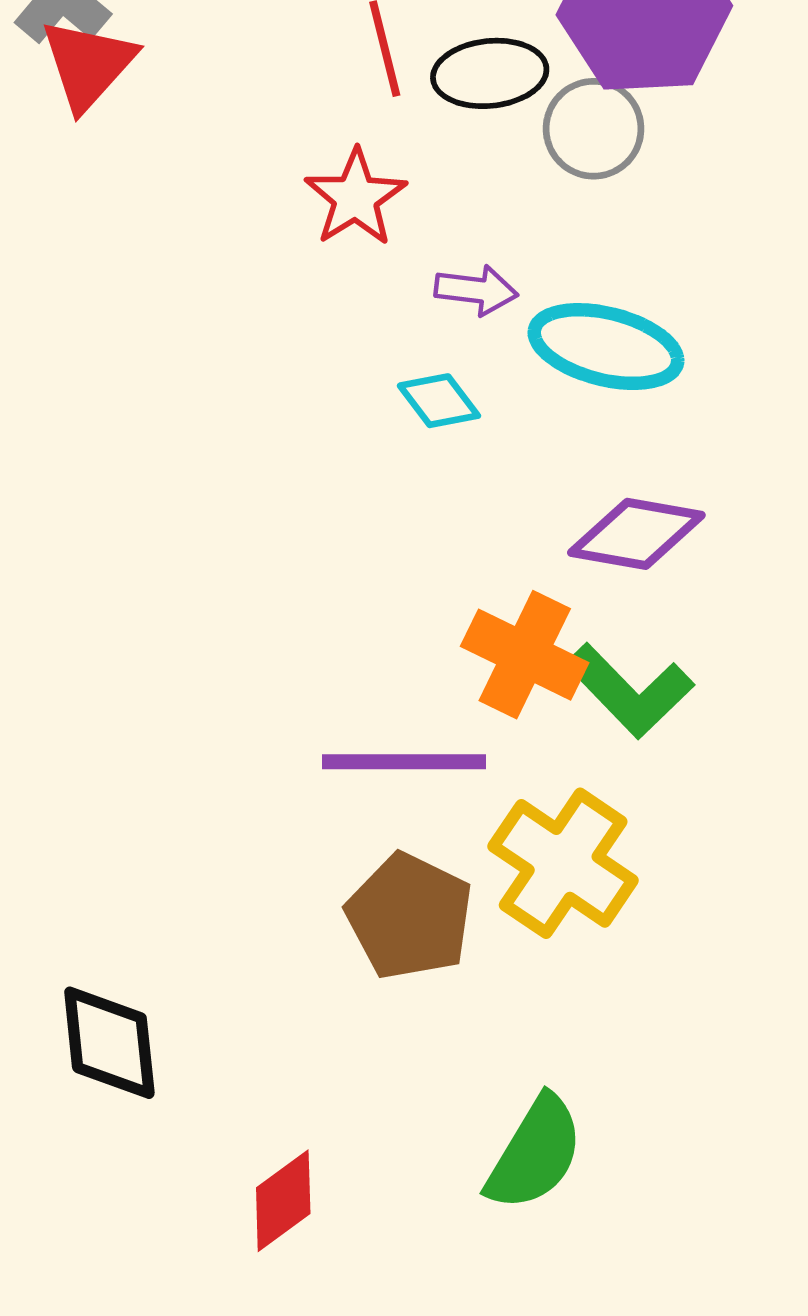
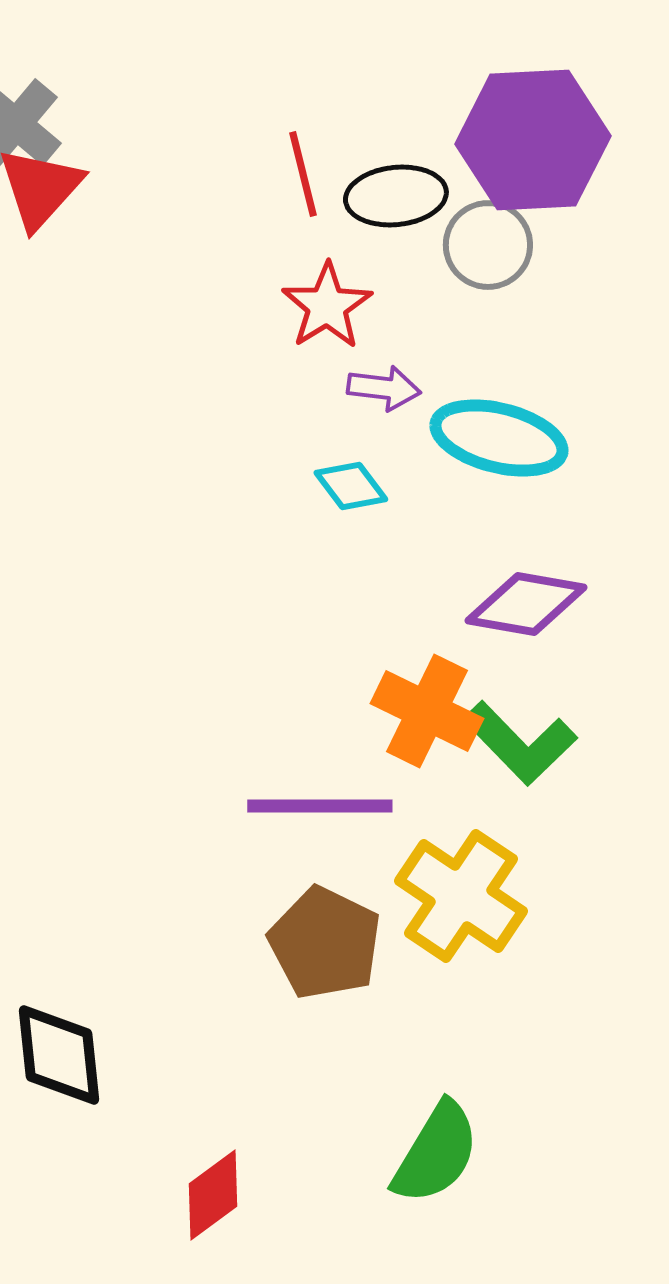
red star: (355, 198) -> (327, 306), moved

